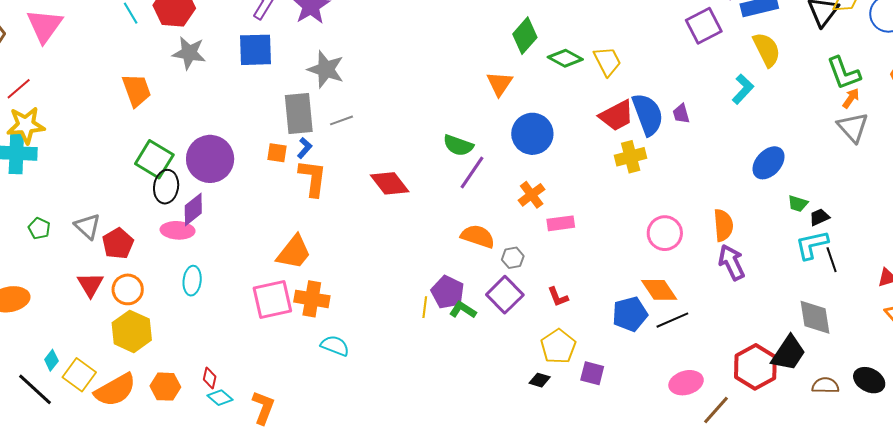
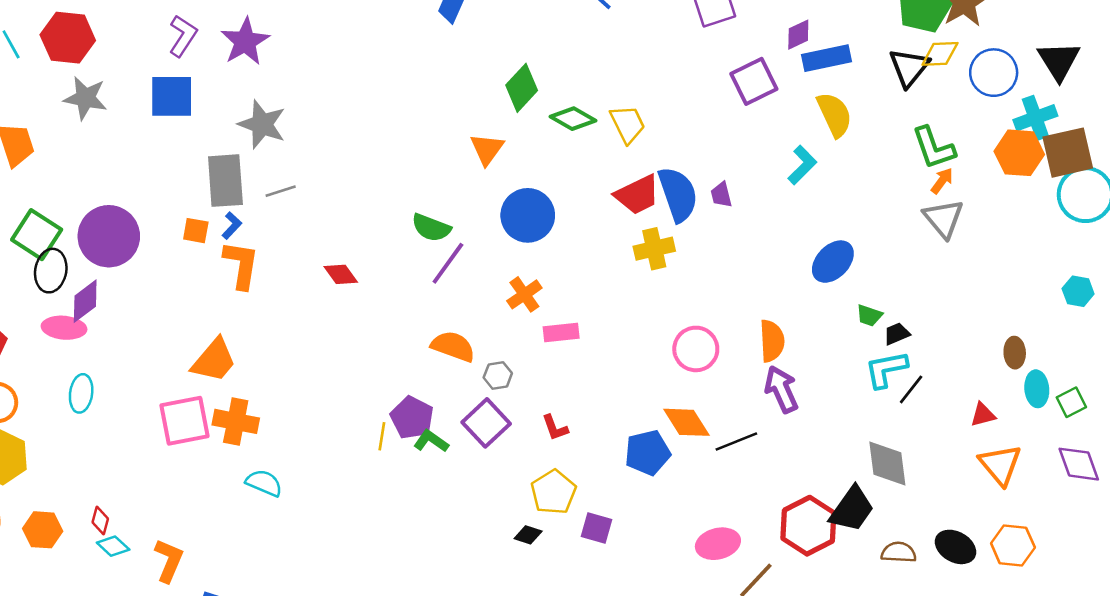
red diamond: (390, 183) -> (341, 274), size x0.7
black line: (832, 260) -> (911, 389), turned 55
black line: (672, 320) -> (736, 441), moved

